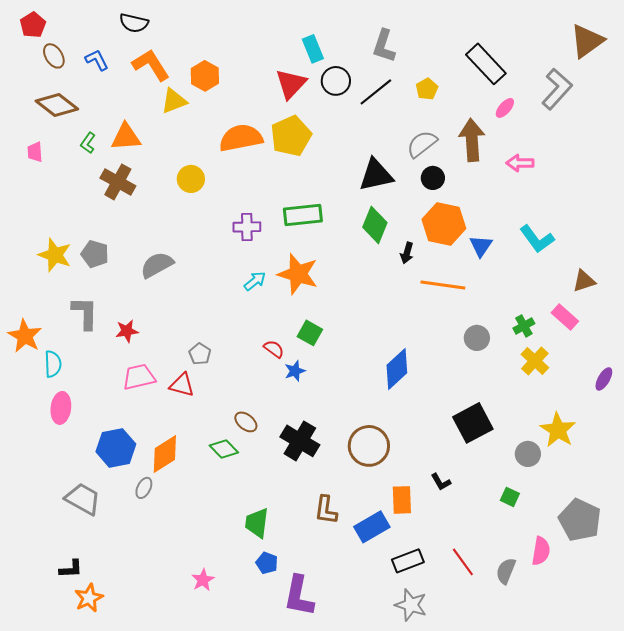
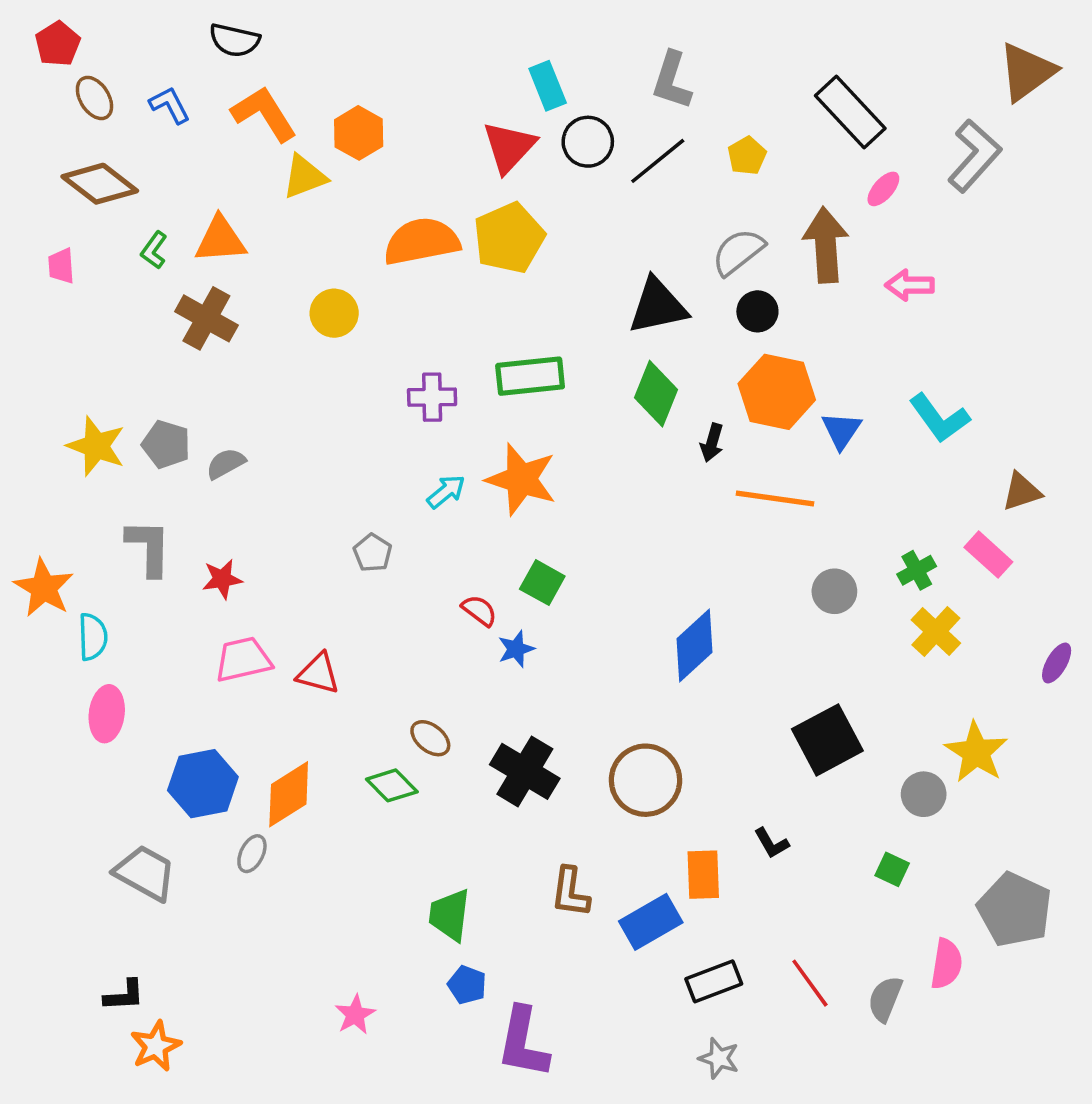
gray semicircle: (157, 265) -> (226, 464), moved, size x0.7
gray pentagon: (200, 354) -> (373, 553), moved
gray star: (411, 605) -> (719, 1058), size x0.7

